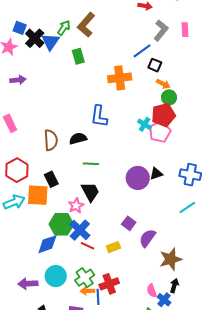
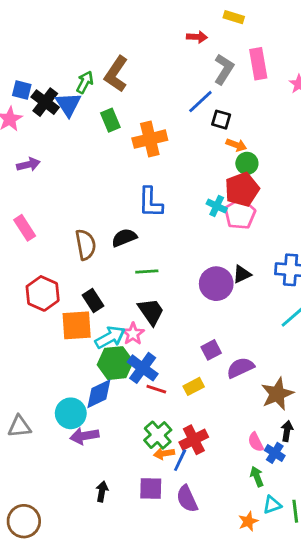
pink rectangle: (185, 30) -> (258, 64), size x1.5
orange cross: (120, 78) -> (150, 139), moved
cyan arrow: (14, 202) -> (110, 337), moved
purple square: (129, 223) -> (211, 350), turned 32
purple semicircle: (147, 238) -> (240, 368), turned 36
cyan circle: (56, 276) -> (71, 413), moved
purple arrow: (28, 284) -> (84, 436), moved
blue line: (98, 297) -> (180, 460), turned 35

